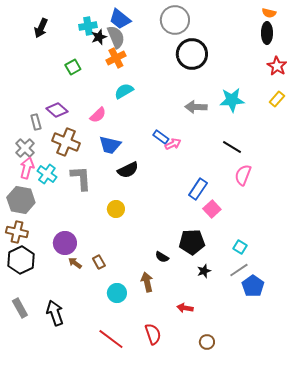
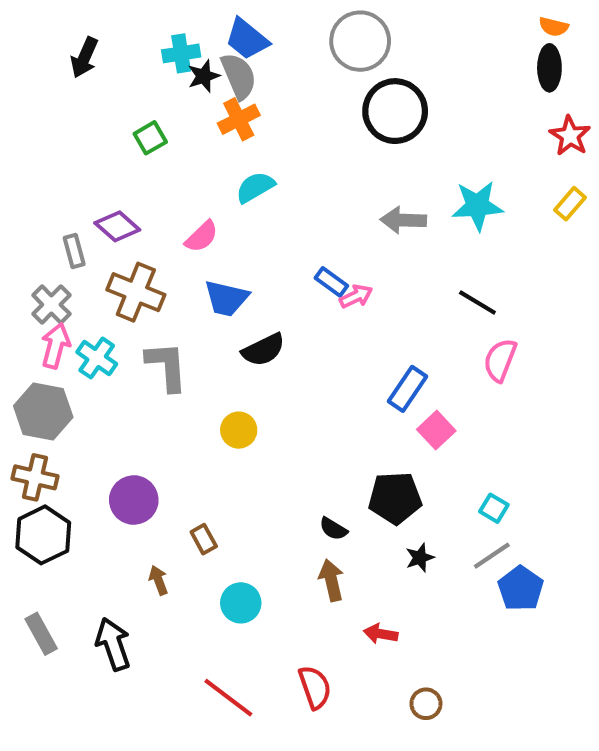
brown arrow: (75, 263) -> (158, 580), moved, turned 32
brown arrow: (147, 282) -> (331, 580), moved

